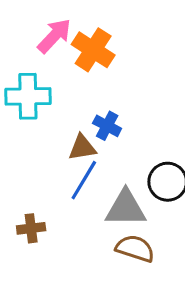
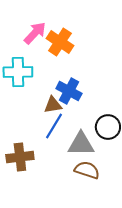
blue cross: (107, 126) -> (69, 91), size x1.4
brown cross: (31, 228) -> (20, 157), size x1.5

